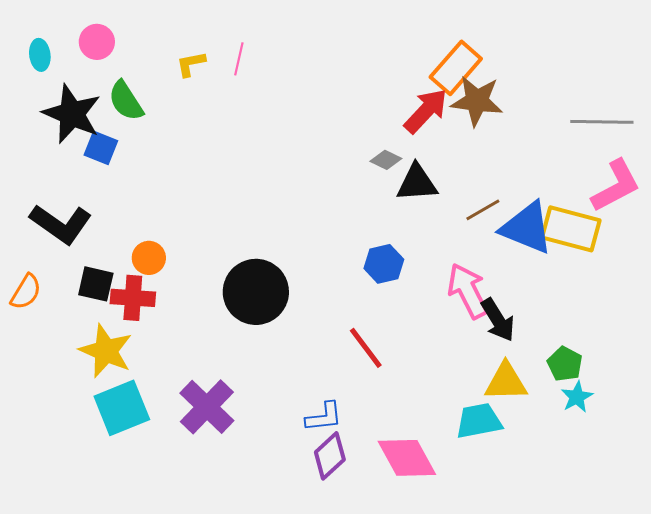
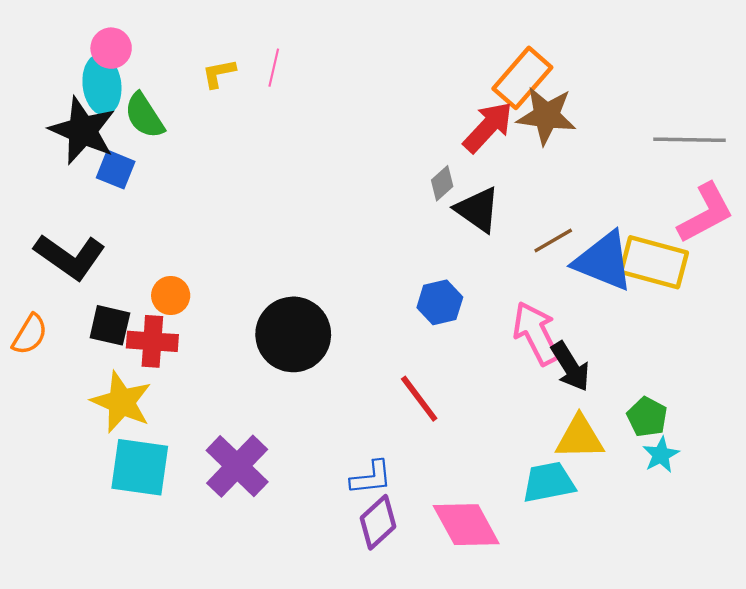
cyan ellipse: (40, 55) -> (102, 85), moved, size x1.6
gray diamond: (386, 160) -> (442, 183), turned -68
black triangle: (417, 183) -> (478, 210), turned 39
cyan square: (122, 408) -> (140, 467), turned 30

